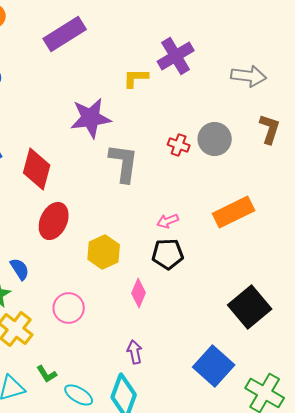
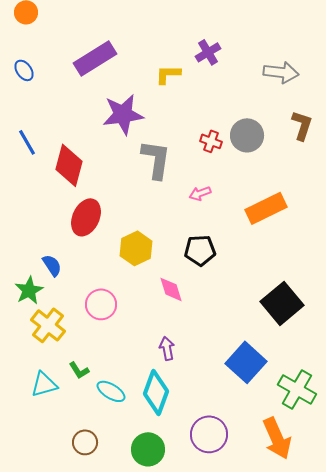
purple rectangle: (65, 34) -> (95, 58), moved
purple cross: (176, 56) -> (208, 52), size x0.7
pink arrow: (168, 221) -> (200, 193), moved
pink diamond: (139, 293) -> (171, 289), turned -40

